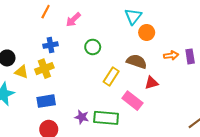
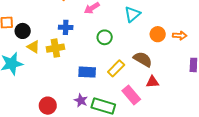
cyan triangle: (133, 16) -> (132, 14), moved
orange arrow: (171, 55) -> (180, 36), moved
blue rectangle: (46, 101) -> (87, 72), moved

